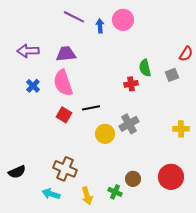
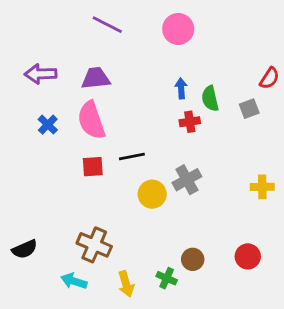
blue arrow: (100, 26) -> (181, 88), moved
red square: (64, 115) -> (93, 167), turned -35
red circle: (171, 177) -> (248, 256), size x0.7

